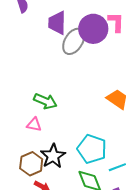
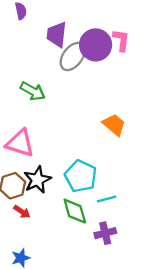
green arrow: (45, 101) -> (33, 91), moved
pink triangle: (34, 125) -> (20, 143), size x1.8

